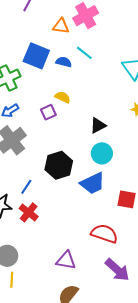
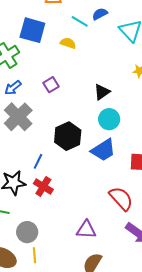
blue semicircle: (64, 62) -> (100, 14), moved, turned -35
yellow semicircle: (63, 97) -> (68, 43), moved
red semicircle: (104, 234) -> (121, 199), turned 36

